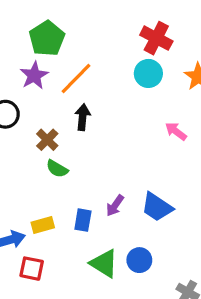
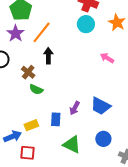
blue circle: (139, 260) -> (103, 139), moved

